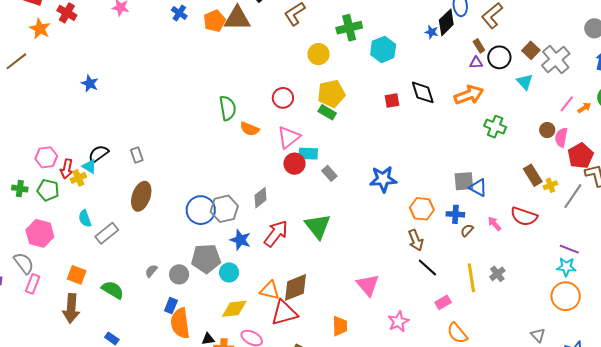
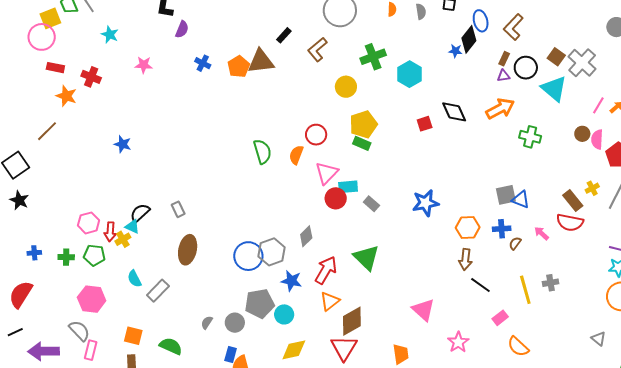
brown rectangle: (479, 46) -> (504, 59), turned 64
cyan triangle: (525, 82) -> (554, 89), size x1.6
orange semicircle: (250, 129) -> (296, 155), moved, turned 96
brown rectangle: (533, 175) -> (573, 200), moved
brown arrow: (416, 240) -> (465, 259), turned 35
gray cross: (497, 274) -> (551, 283), turned 35
orange triangle: (270, 290) -> (330, 301), moved, turned -45
red triangle: (284, 313) -> (344, 348), turned -36

